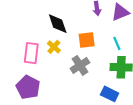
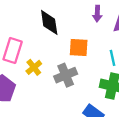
yellow cross: (54, 47) -> (34, 67), moved

